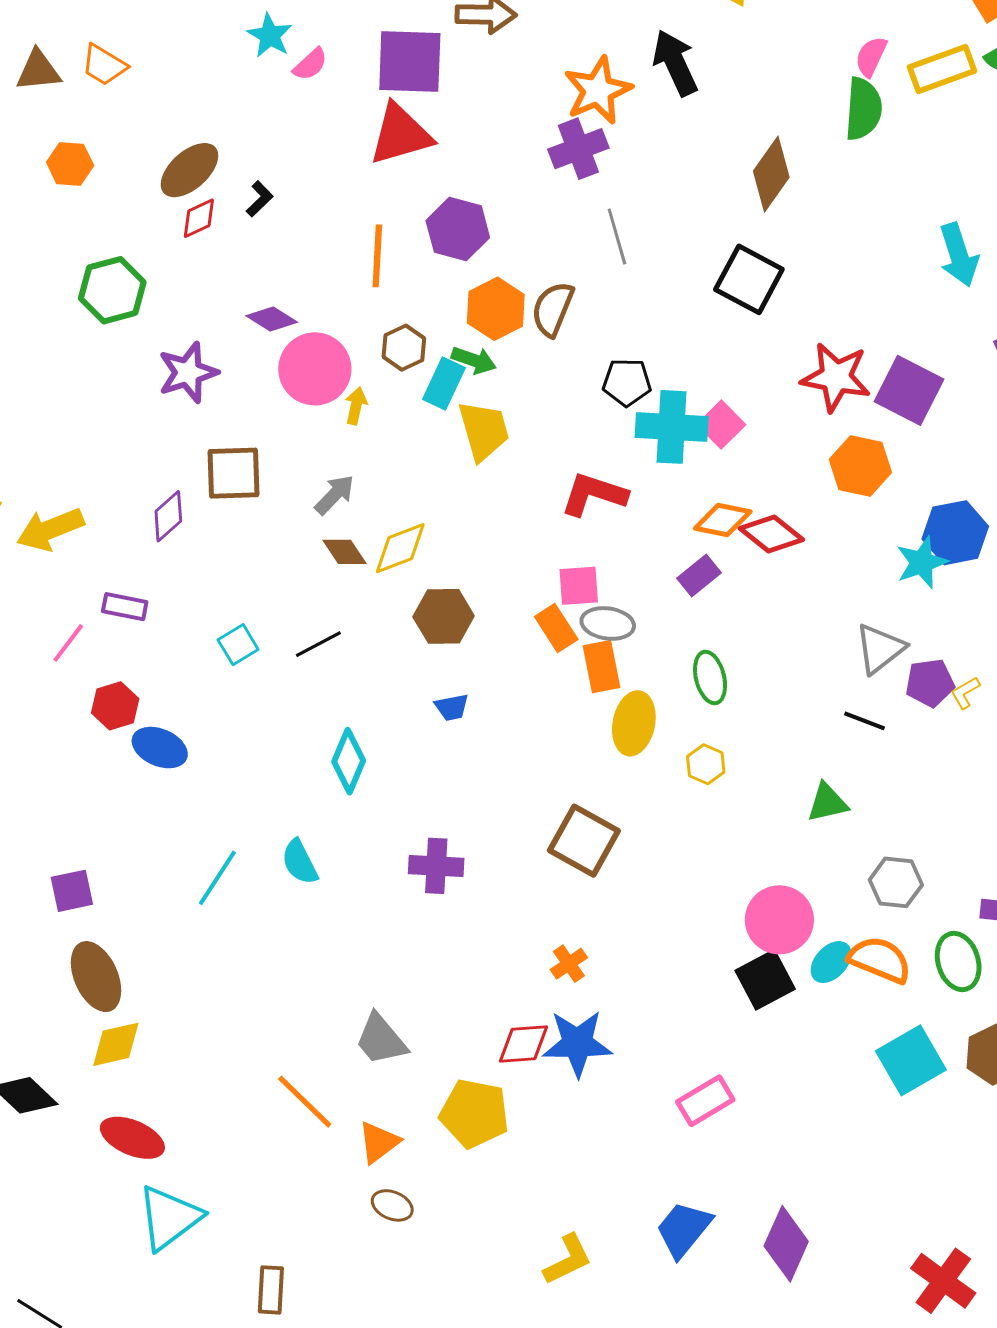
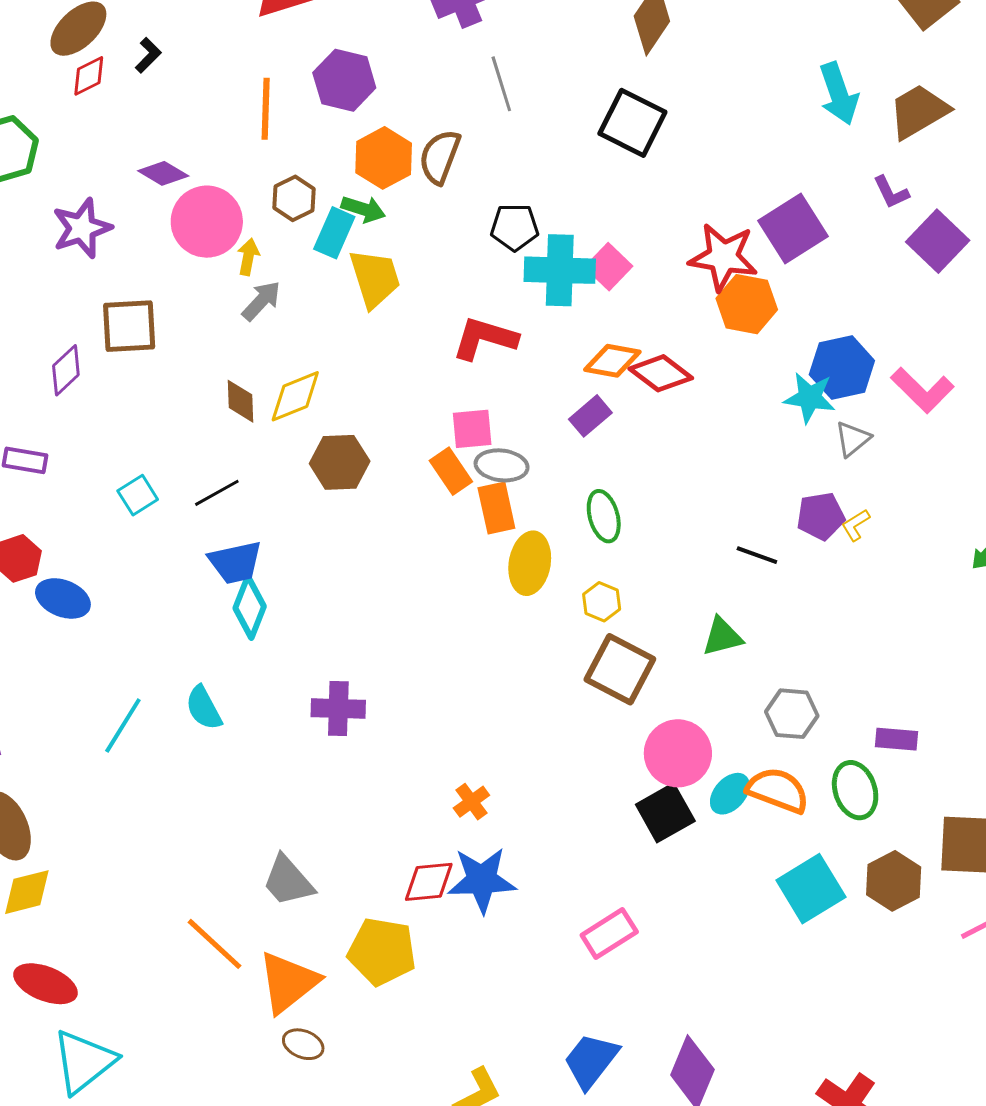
red star: (836, 377) -> (723, 257), moved
purple square: (909, 390) -> (793, 228), turned 32
gray arrow: (335, 495) -> (261, 301), moved
brown diamond: (345, 552) -> (241, 401), turned 33
cyan star: (922, 562) -> (810, 398), turned 30
gray triangle: (880, 649) -> (853, 439), moved, size x0.7
blue trapezoid: (452, 707) -> (235, 562), moved, size x1.6
brown square: (584, 841) -> (620, 669), moved
orange triangle: (379, 1142) -> (288, 982), size x1.5

